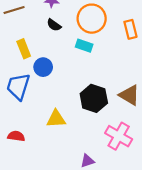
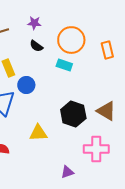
pink cross: (119, 136) -> (96, 149), turned -30

